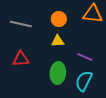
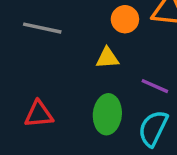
orange circle: (59, 19) -> (125, 19), moved
red triangle: (21, 59) -> (39, 114), moved

